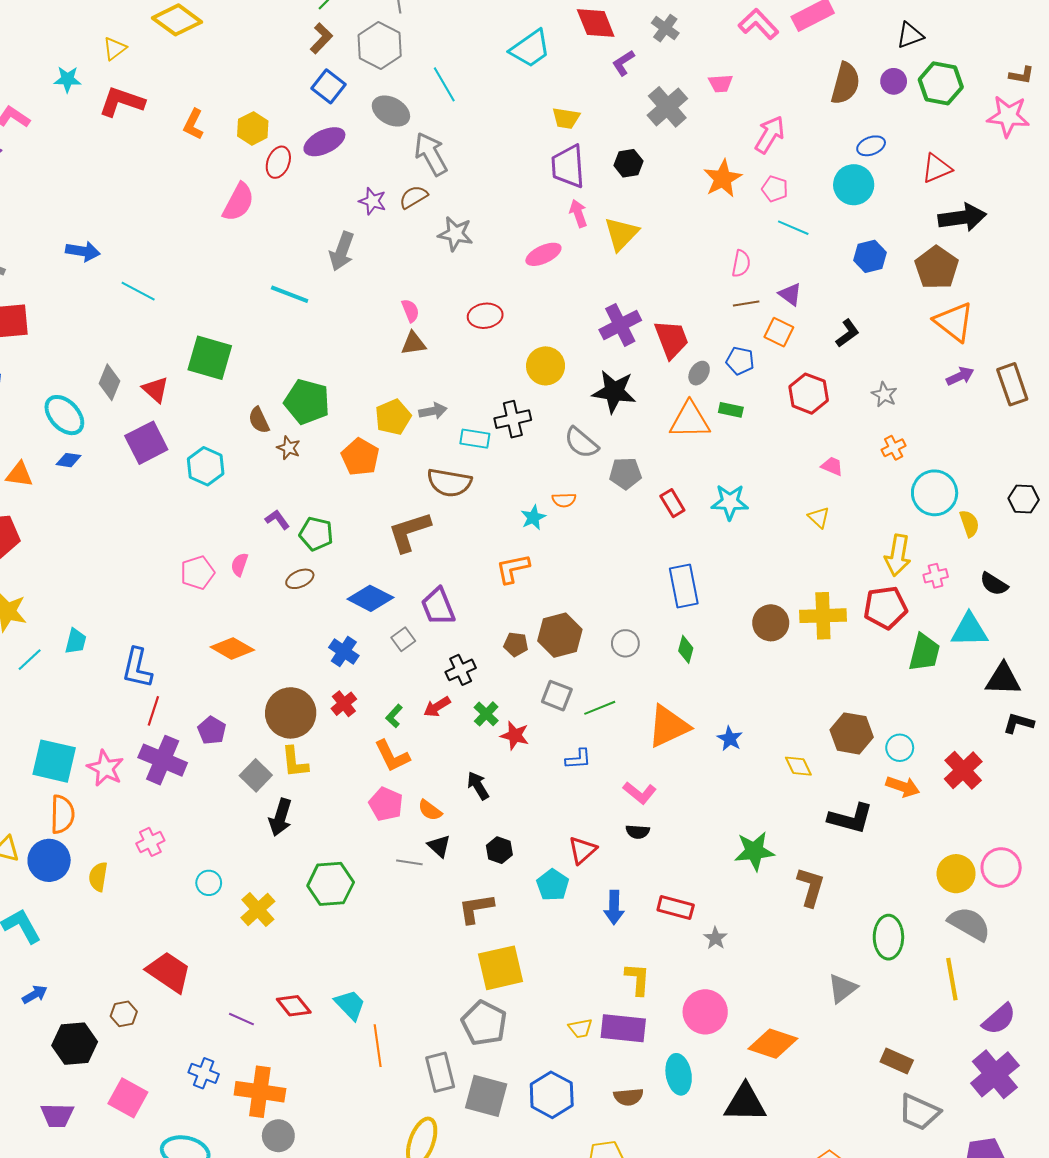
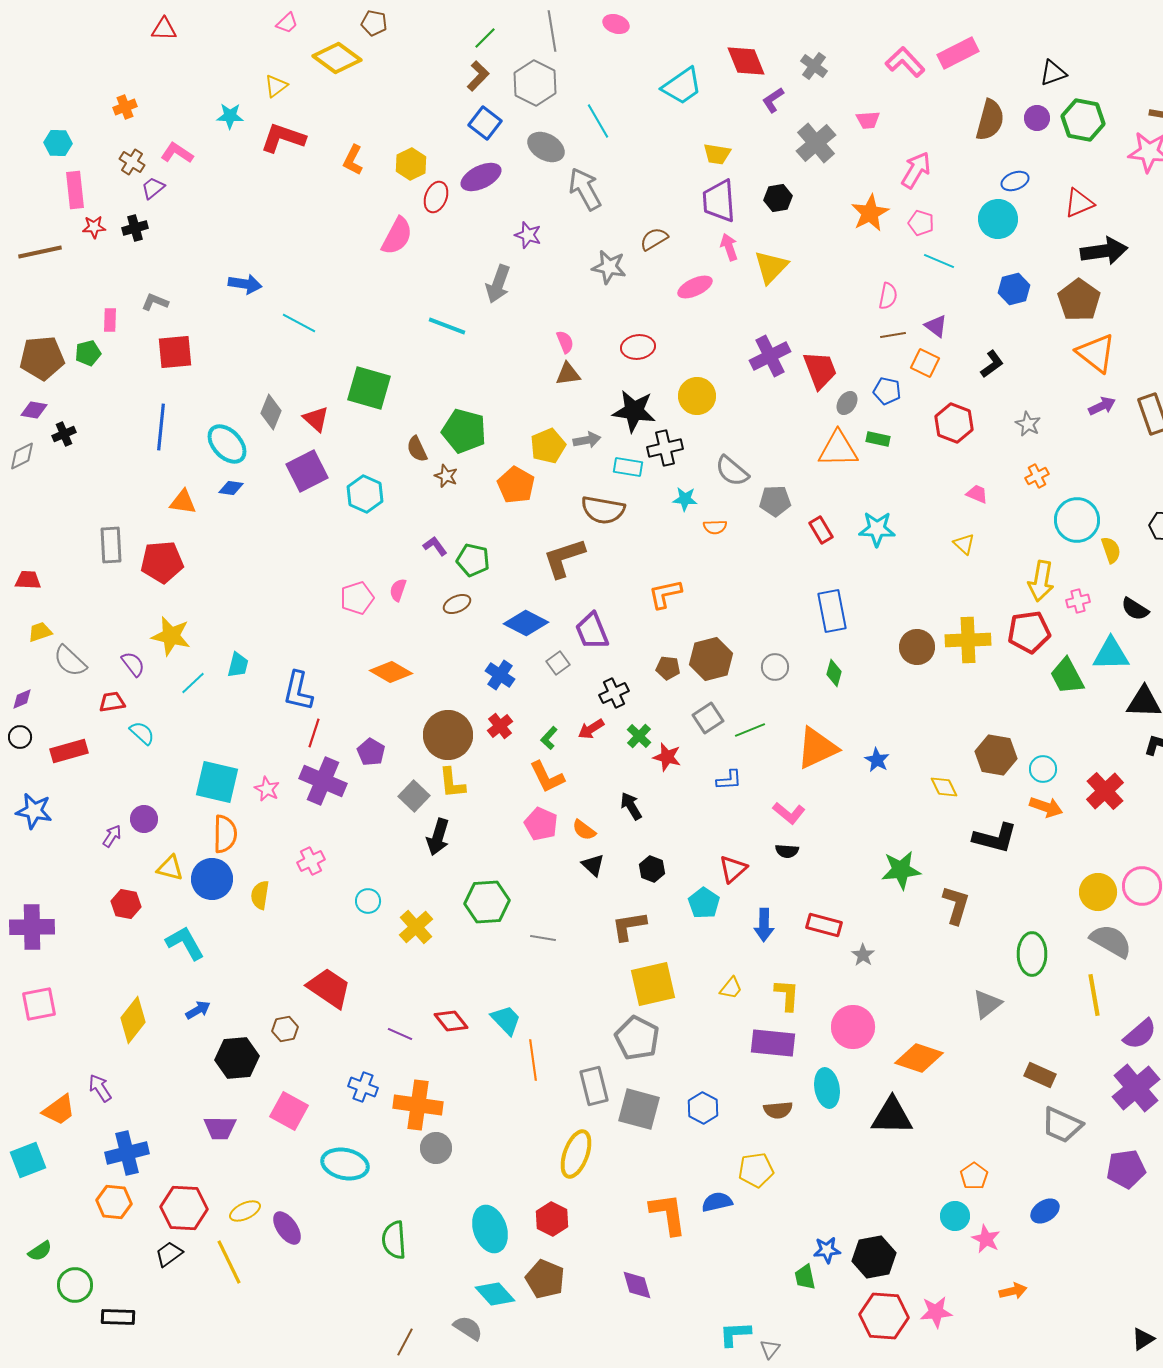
brown semicircle: (413, 197) -> (654, 239), moved
black star: (614, 391) -> (634, 411), moved
cyan star: (533, 517) -> (685, 499), moved, turned 30
green trapezoid: (924, 653) -> (1067, 676), turned 138
gray square: (557, 696) -> (708, 718), turned 36
pink star: (105, 768) -> (267, 789), size x0.7
gray line: (409, 862) -> (543, 938), moved
yellow trapezoid: (580, 1028) -> (731, 988), moved, turned -40
blue hexagon: (552, 1095) -> (703, 1108), size x0.7

